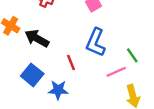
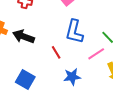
blue square: (32, 75) -> (25, 80), moved
blue star: (58, 90) -> (72, 77), moved

